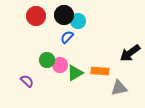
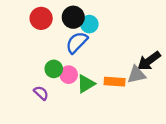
blue semicircle: (67, 37) -> (77, 42), size x1.5
purple semicircle: (27, 81) -> (41, 93), moved
gray triangle: (119, 88) -> (136, 75), moved

